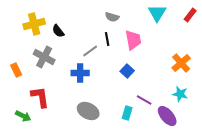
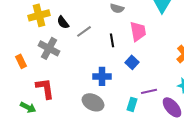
black line: (107, 39) -> (112, 40), moved
gray line: (90, 51) -> (84, 31), moved
blue cross: (80, 73) -> (102, 76), moved
purple line: (144, 100) -> (149, 91), turned -42

